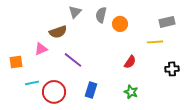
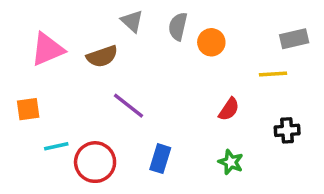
gray triangle: (75, 12) -> (132, 21), turned -32
pink triangle: (41, 49) -> (47, 49), moved, size x1.5
black cross: (172, 69) -> (287, 130), moved

